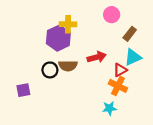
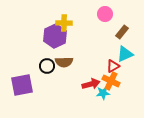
red arrow: (97, 57) -> (91, 84), moved
purple square: (23, 90) -> (22, 85), size x1.6
cyan star: (109, 108) -> (103, 93), moved

